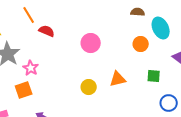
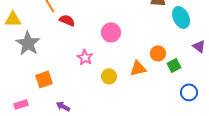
orange circle: (141, 44) -> (158, 53), moved
pink star: (31, 68) -> (85, 57), moved
green square: (154, 76) -> (174, 65), turned -32

